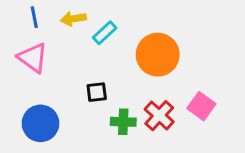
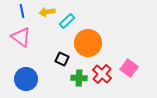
orange circle: (158, 55) -> (88, 43), moved
black square: (97, 92) -> (62, 59), turned 32

